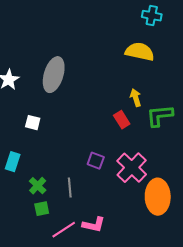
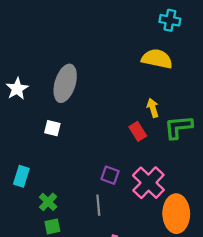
white square: (33, 123) -> (52, 128), moved
gray line: (70, 188) -> (98, 205), moved

